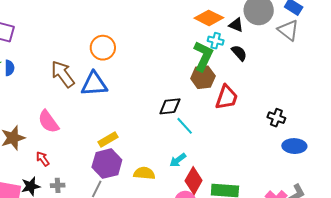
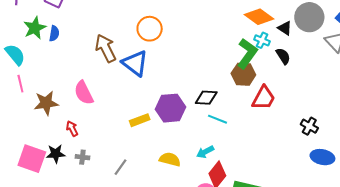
blue triangle: (94, 84) -> (135, 63), turned 32
cyan line: (185, 126) -> (217, 119), turned -36
purple hexagon: (107, 164) -> (170, 108), moved

